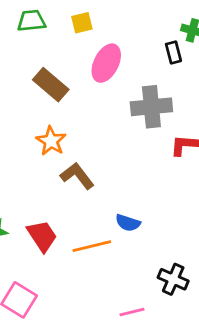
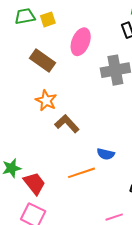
yellow square: (82, 23) -> (48, 19), moved
red trapezoid: (42, 236) -> (34, 183), moved

